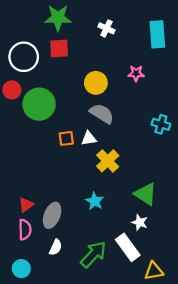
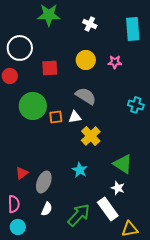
red square: (59, 49) -> (50, 68), moved
yellow circle: (96, 83) -> (86, 60), moved
green circle: (39, 104) -> (33, 106), moved
pink semicircle: (25, 230) -> (14, 204), moved

